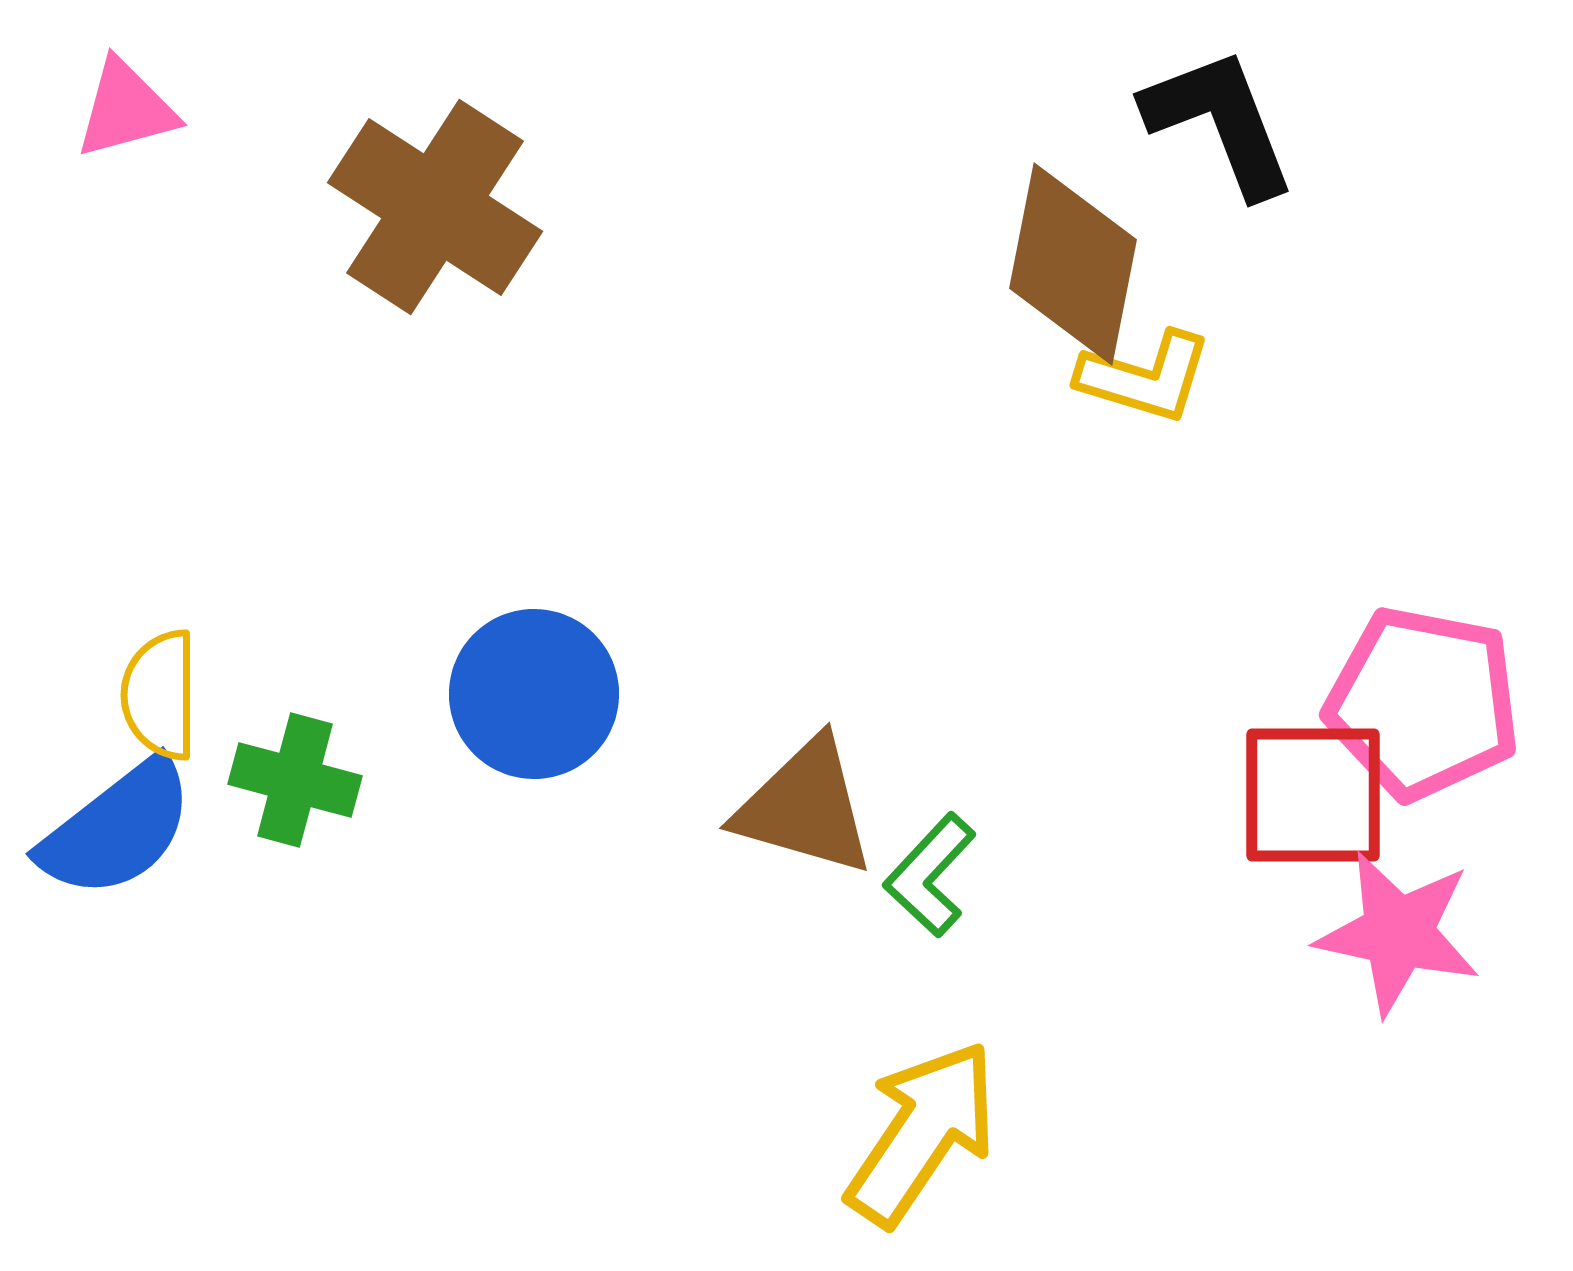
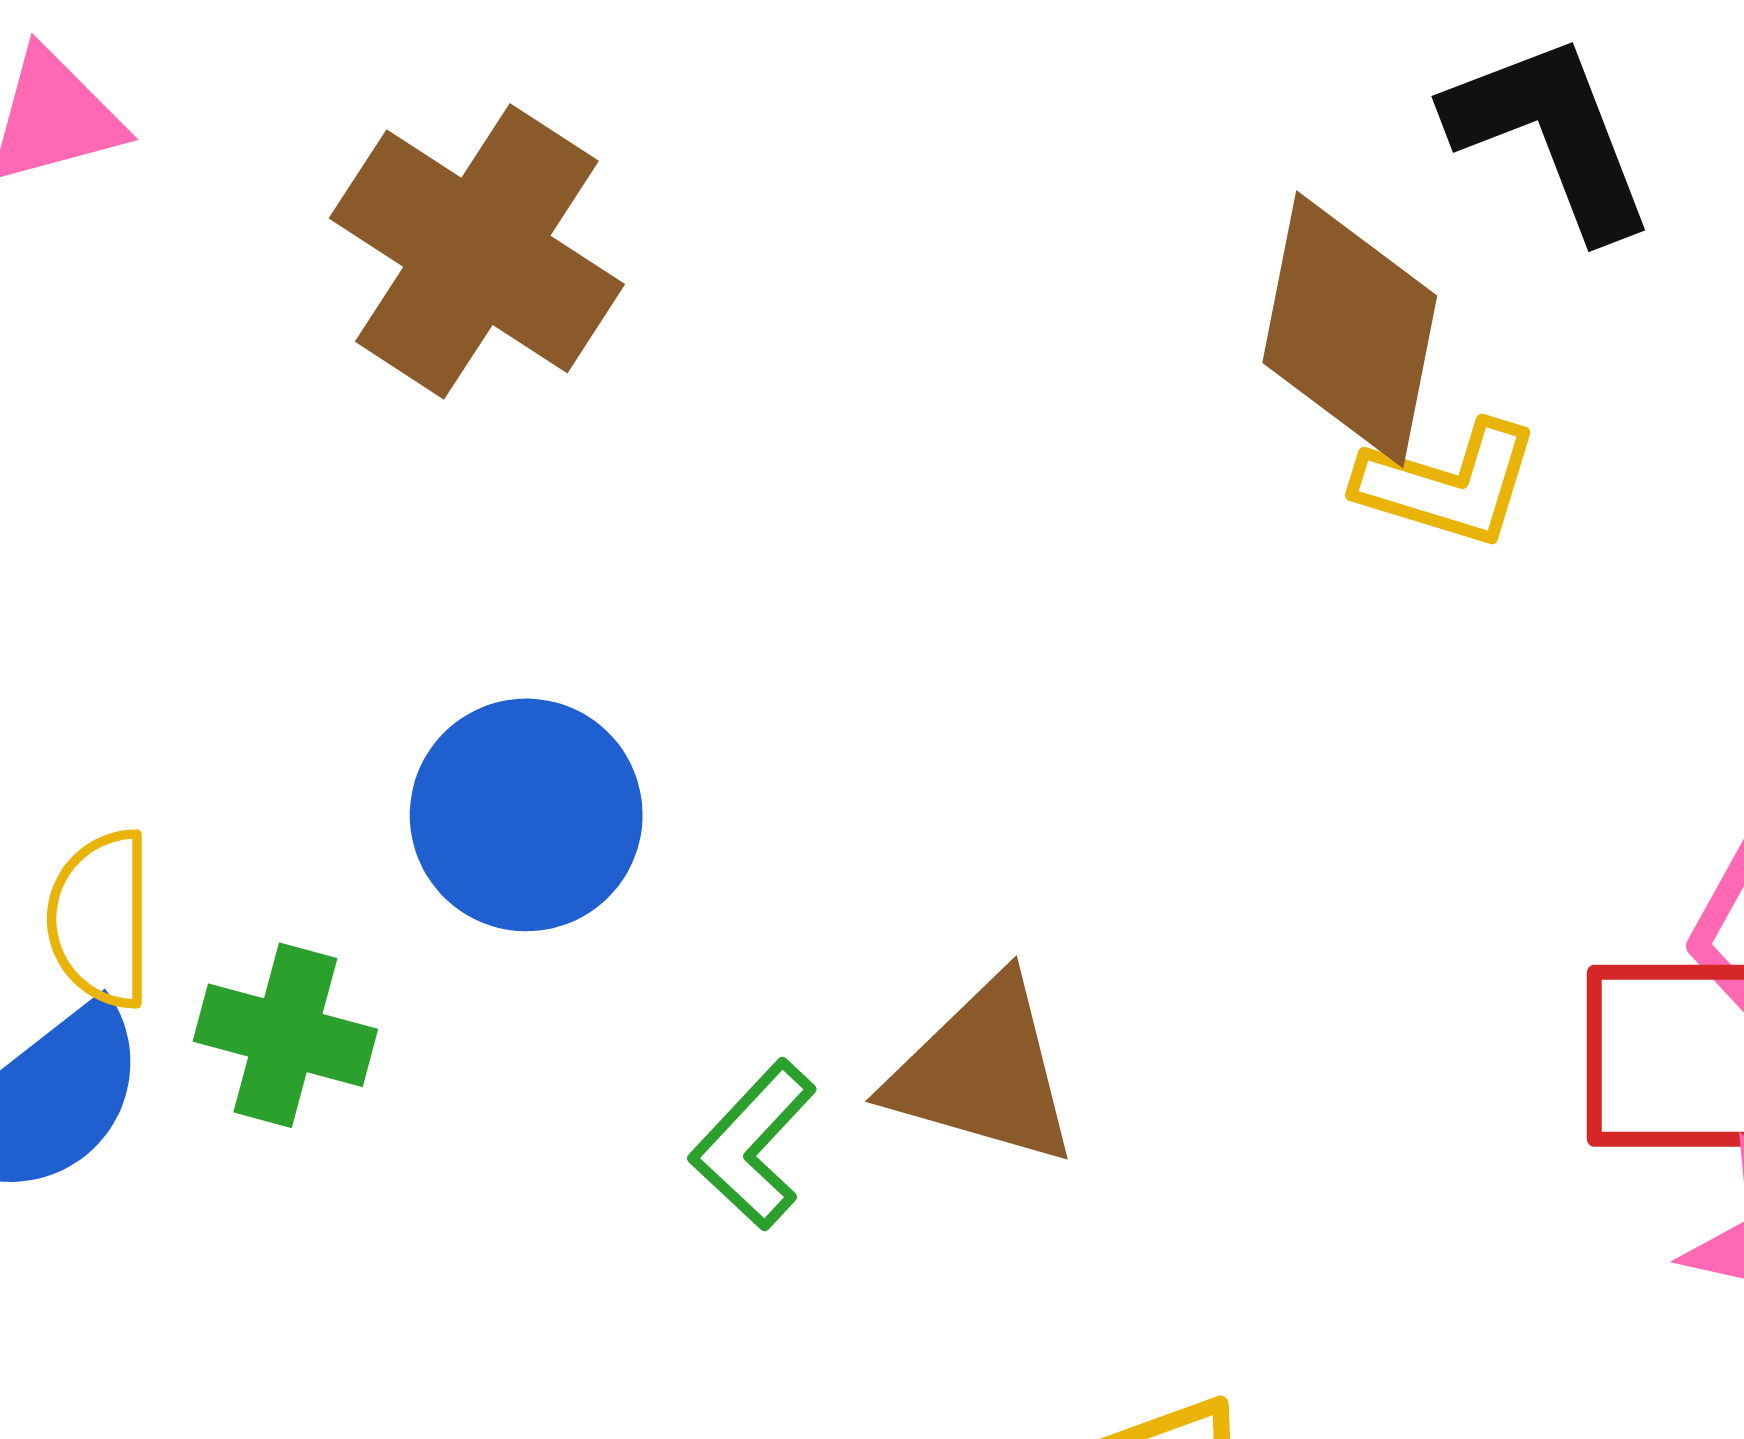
blue circle: (534, 694) -> (526, 815), moved
green L-shape: (930, 875) -> (753, 1145), moved

